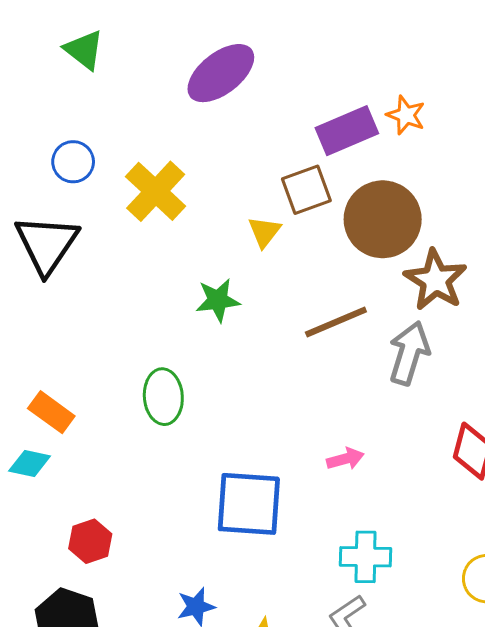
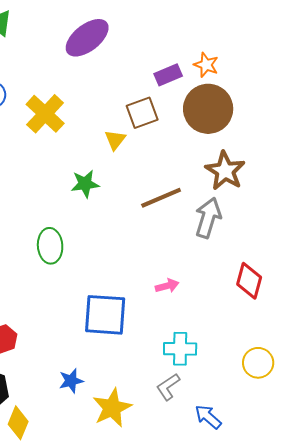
purple rectangle: (347, 131) -> (168, 75), size x0.7
brown circle: (383, 219) -> (208, 109), moved

